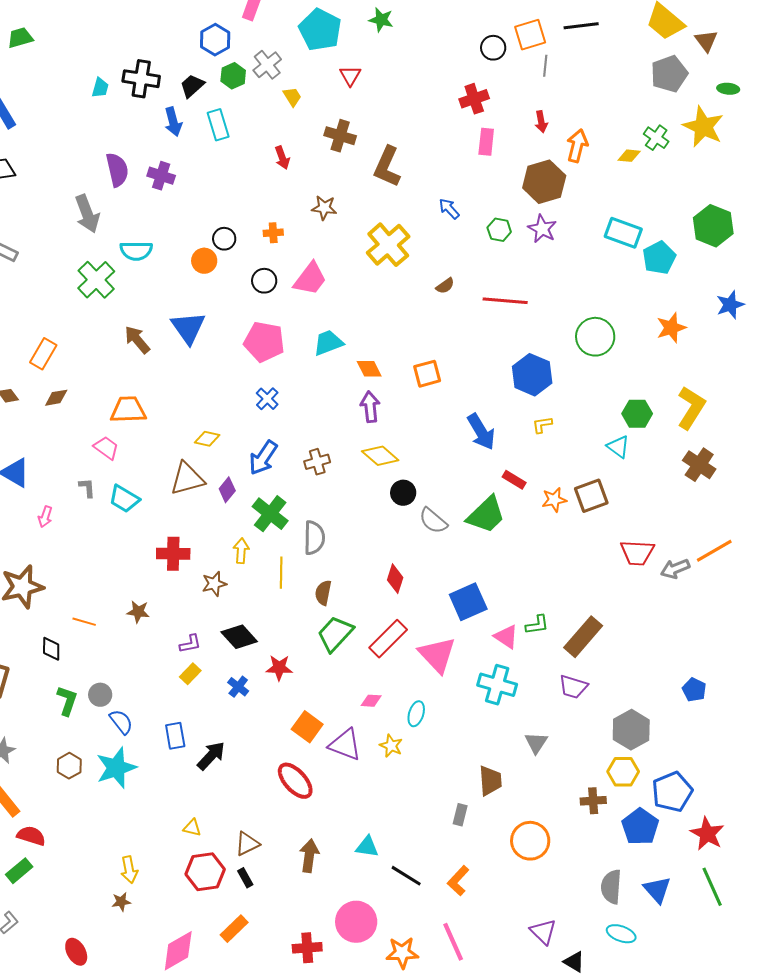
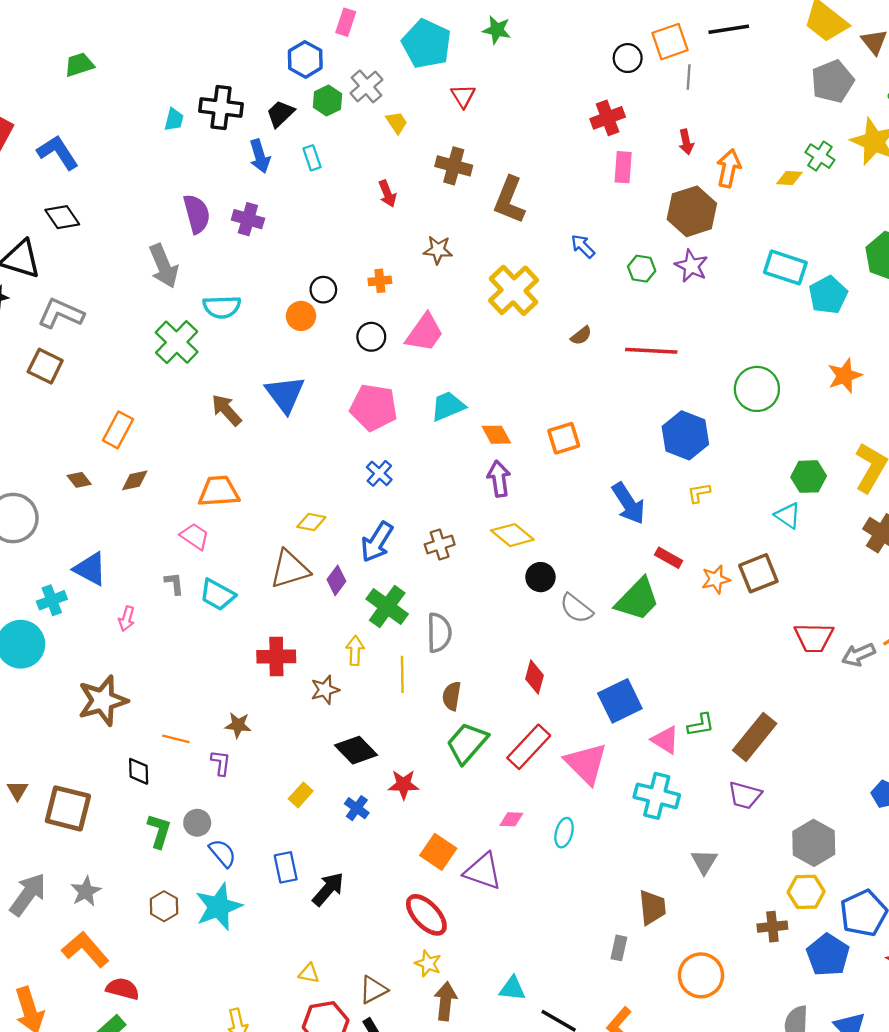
cyan rectangle: (218, 125) -> (312, 158), size x0.7
purple L-shape: (190, 644) -> (221, 763), moved, turned -70
yellow star: (391, 746) -> (428, 964), moved

